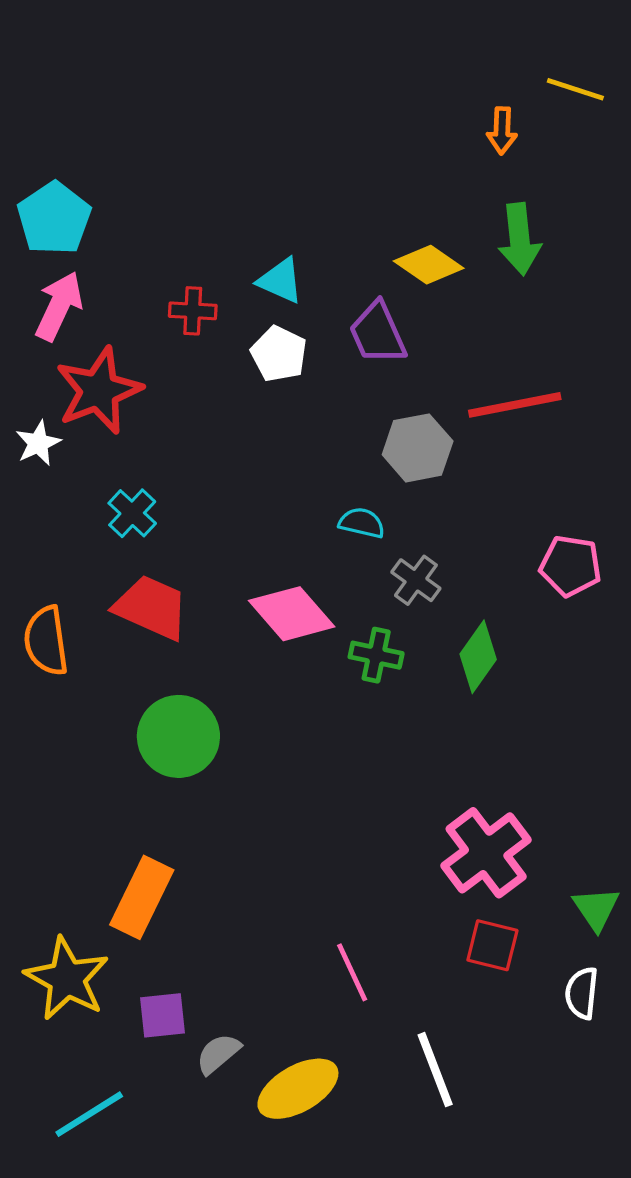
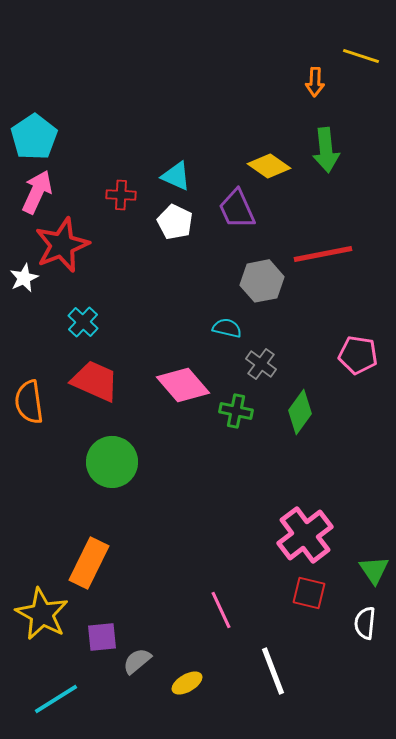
yellow ellipse: (298, 1089) -> (187, 683), size x0.6

